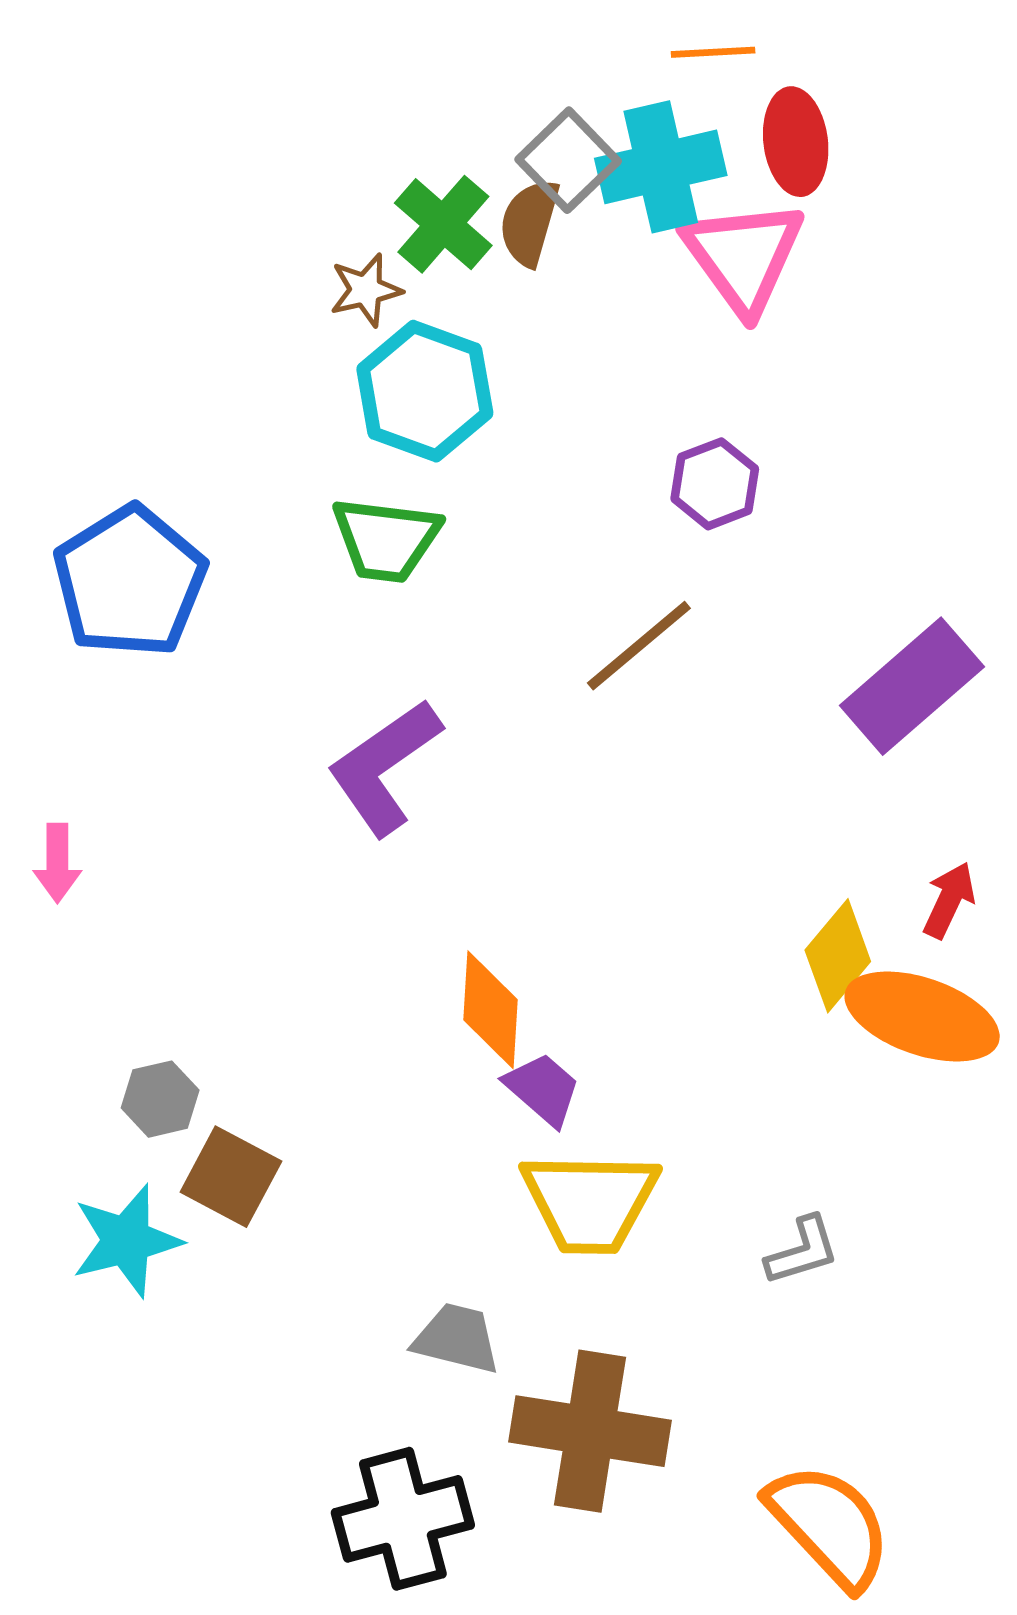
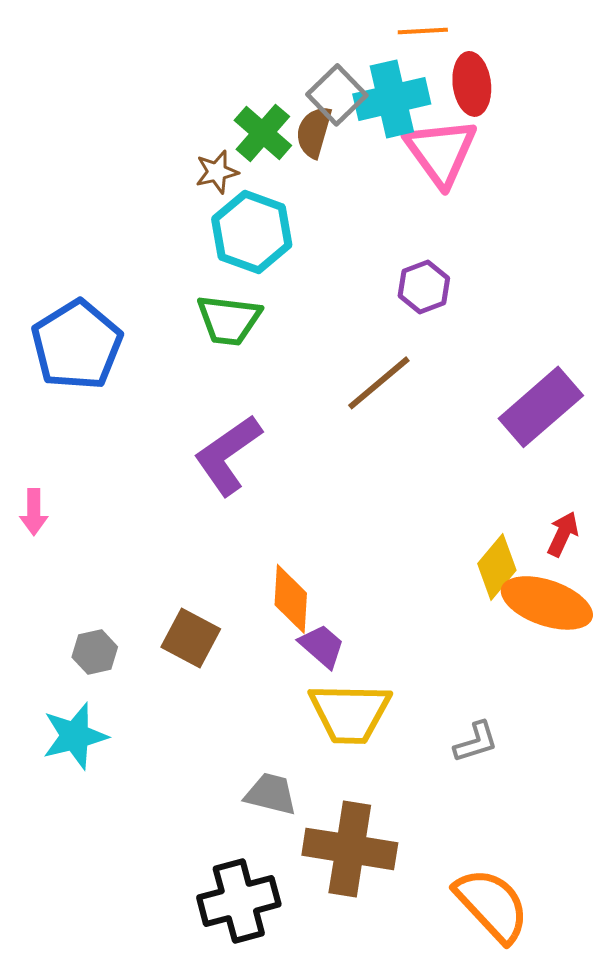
brown square: (231, 1177) -> (191, 638), moved

